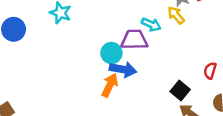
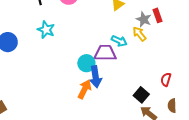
blue arrow: (123, 69) -> (95, 77), turned 70

